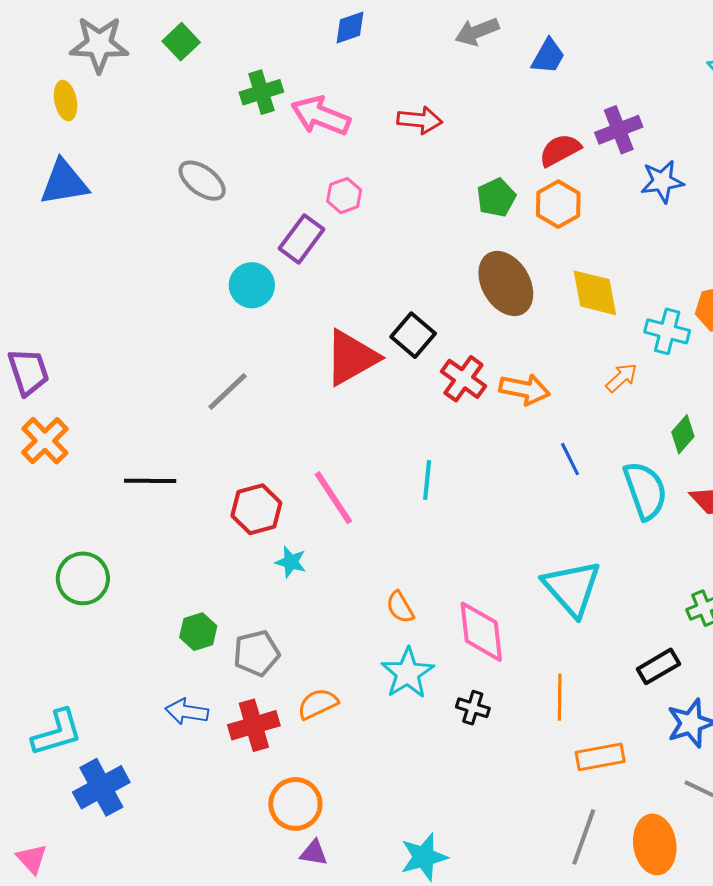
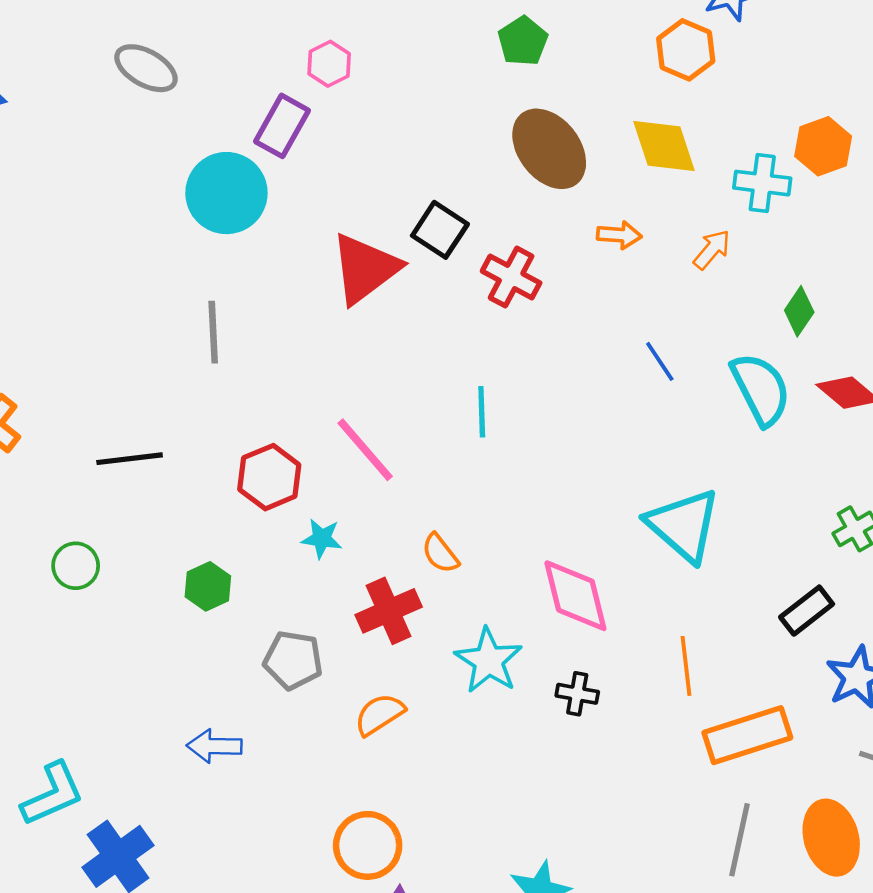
orange hexagon: (558, 204) -> (686, 50), moved
cyan circle: (252, 285) -> (226, 193), size x1.4
orange arrow: (525, 389) -> (619, 235), moved, size x0.7
gray line: (228, 391) -> (213, 332), turned -42
green circle: (83, 578) -> (76, 566), moved, size x0.7
orange semicircle: (400, 607) -> (440, 553), moved
green hexagon: (198, 632) -> (208, 586), moved
gray pentagon: (256, 653) -> (293, 660), turned 30
red cross: (254, 725) -> (389, 611), moved
orange rectangle: (600, 757) -> (747, 735), size x1.4

